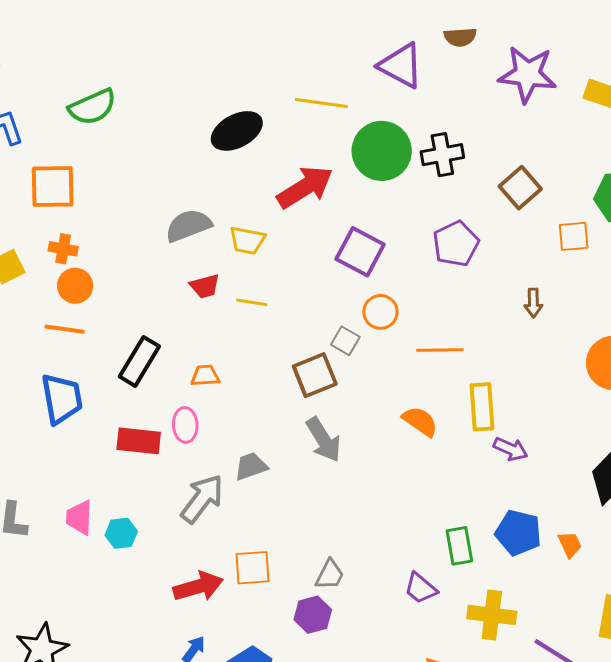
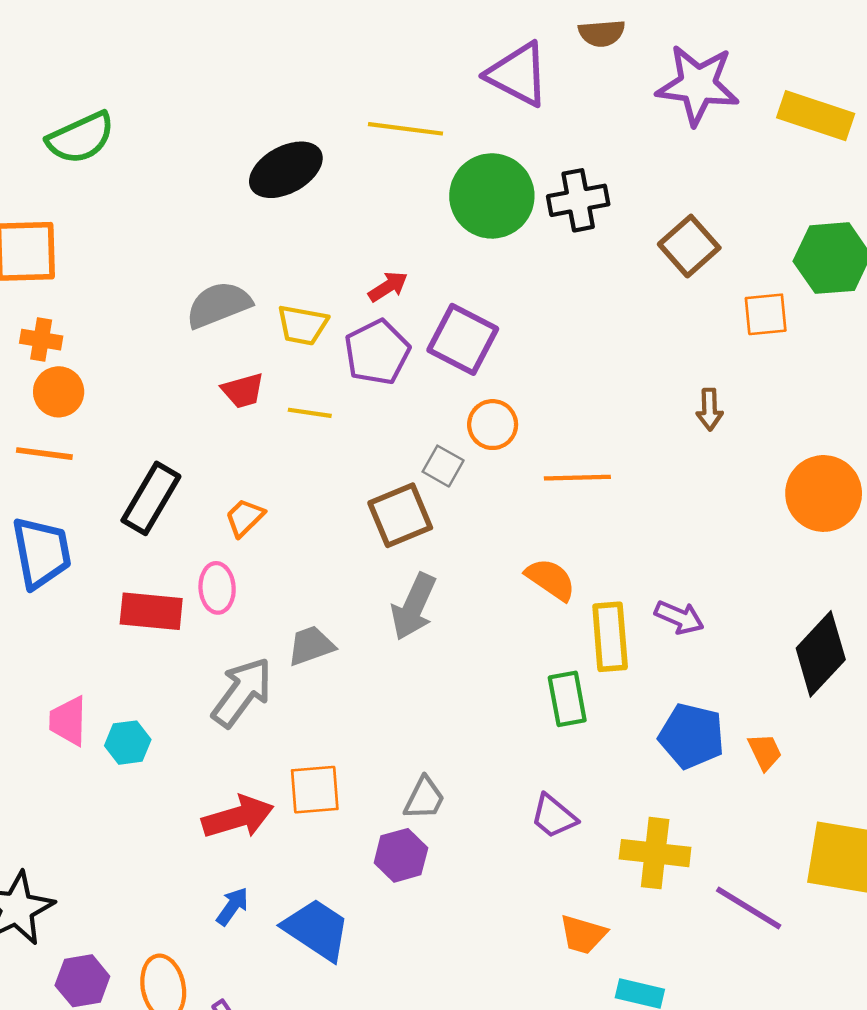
red arrow: (305, 187) -> (388, 287), moved, size x0.5
purple pentagon: (456, 244) -> (377, 352), moved
orange trapezoid: (205, 376) -> (245, 518), turned -40
yellow rectangle: (482, 407) -> (610, 637), moved
gray arrow: (324, 440) -> (414, 607), turned 57
green rectangle: (459, 546) -> (567, 699), moved

